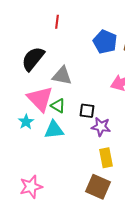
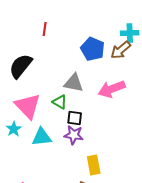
gray triangle: (62, 76) -> (74, 83), moved
green triangle: (58, 106) -> (60, 102), moved
purple star: (101, 127) -> (74, 135), moved

